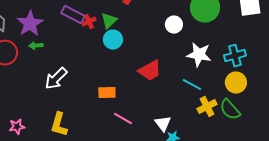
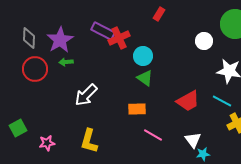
green triangle: (109, 21) -> (145, 78), moved, turned -42
red cross: (89, 22) -> (119, 38), size x1.5
red trapezoid: (150, 71) -> (188, 101), moved

